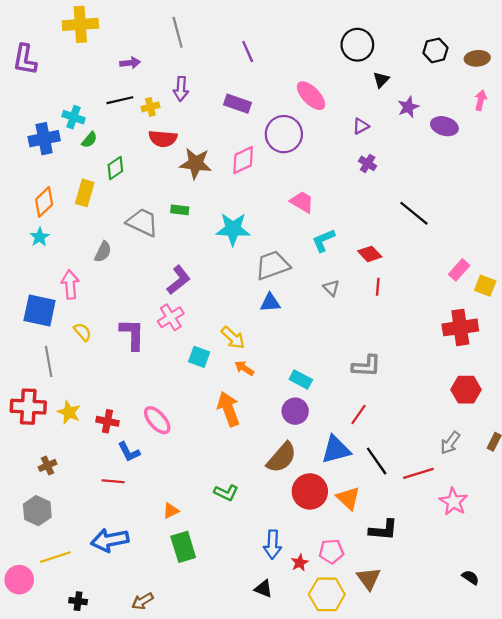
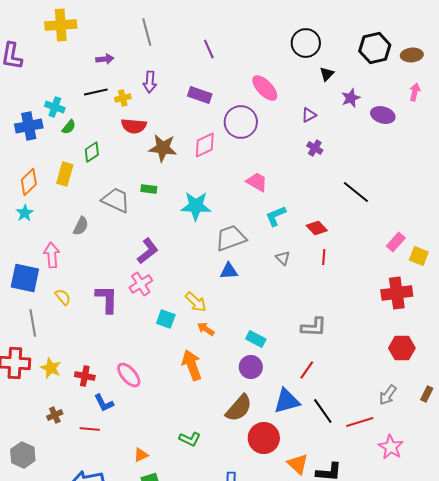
black hexagon: (435, 50) -> (375, 48), size x1.4
brown cross: (47, 465) -> (55, 415), moved
orange triangle: (348, 498) -> (298, 464), moved

